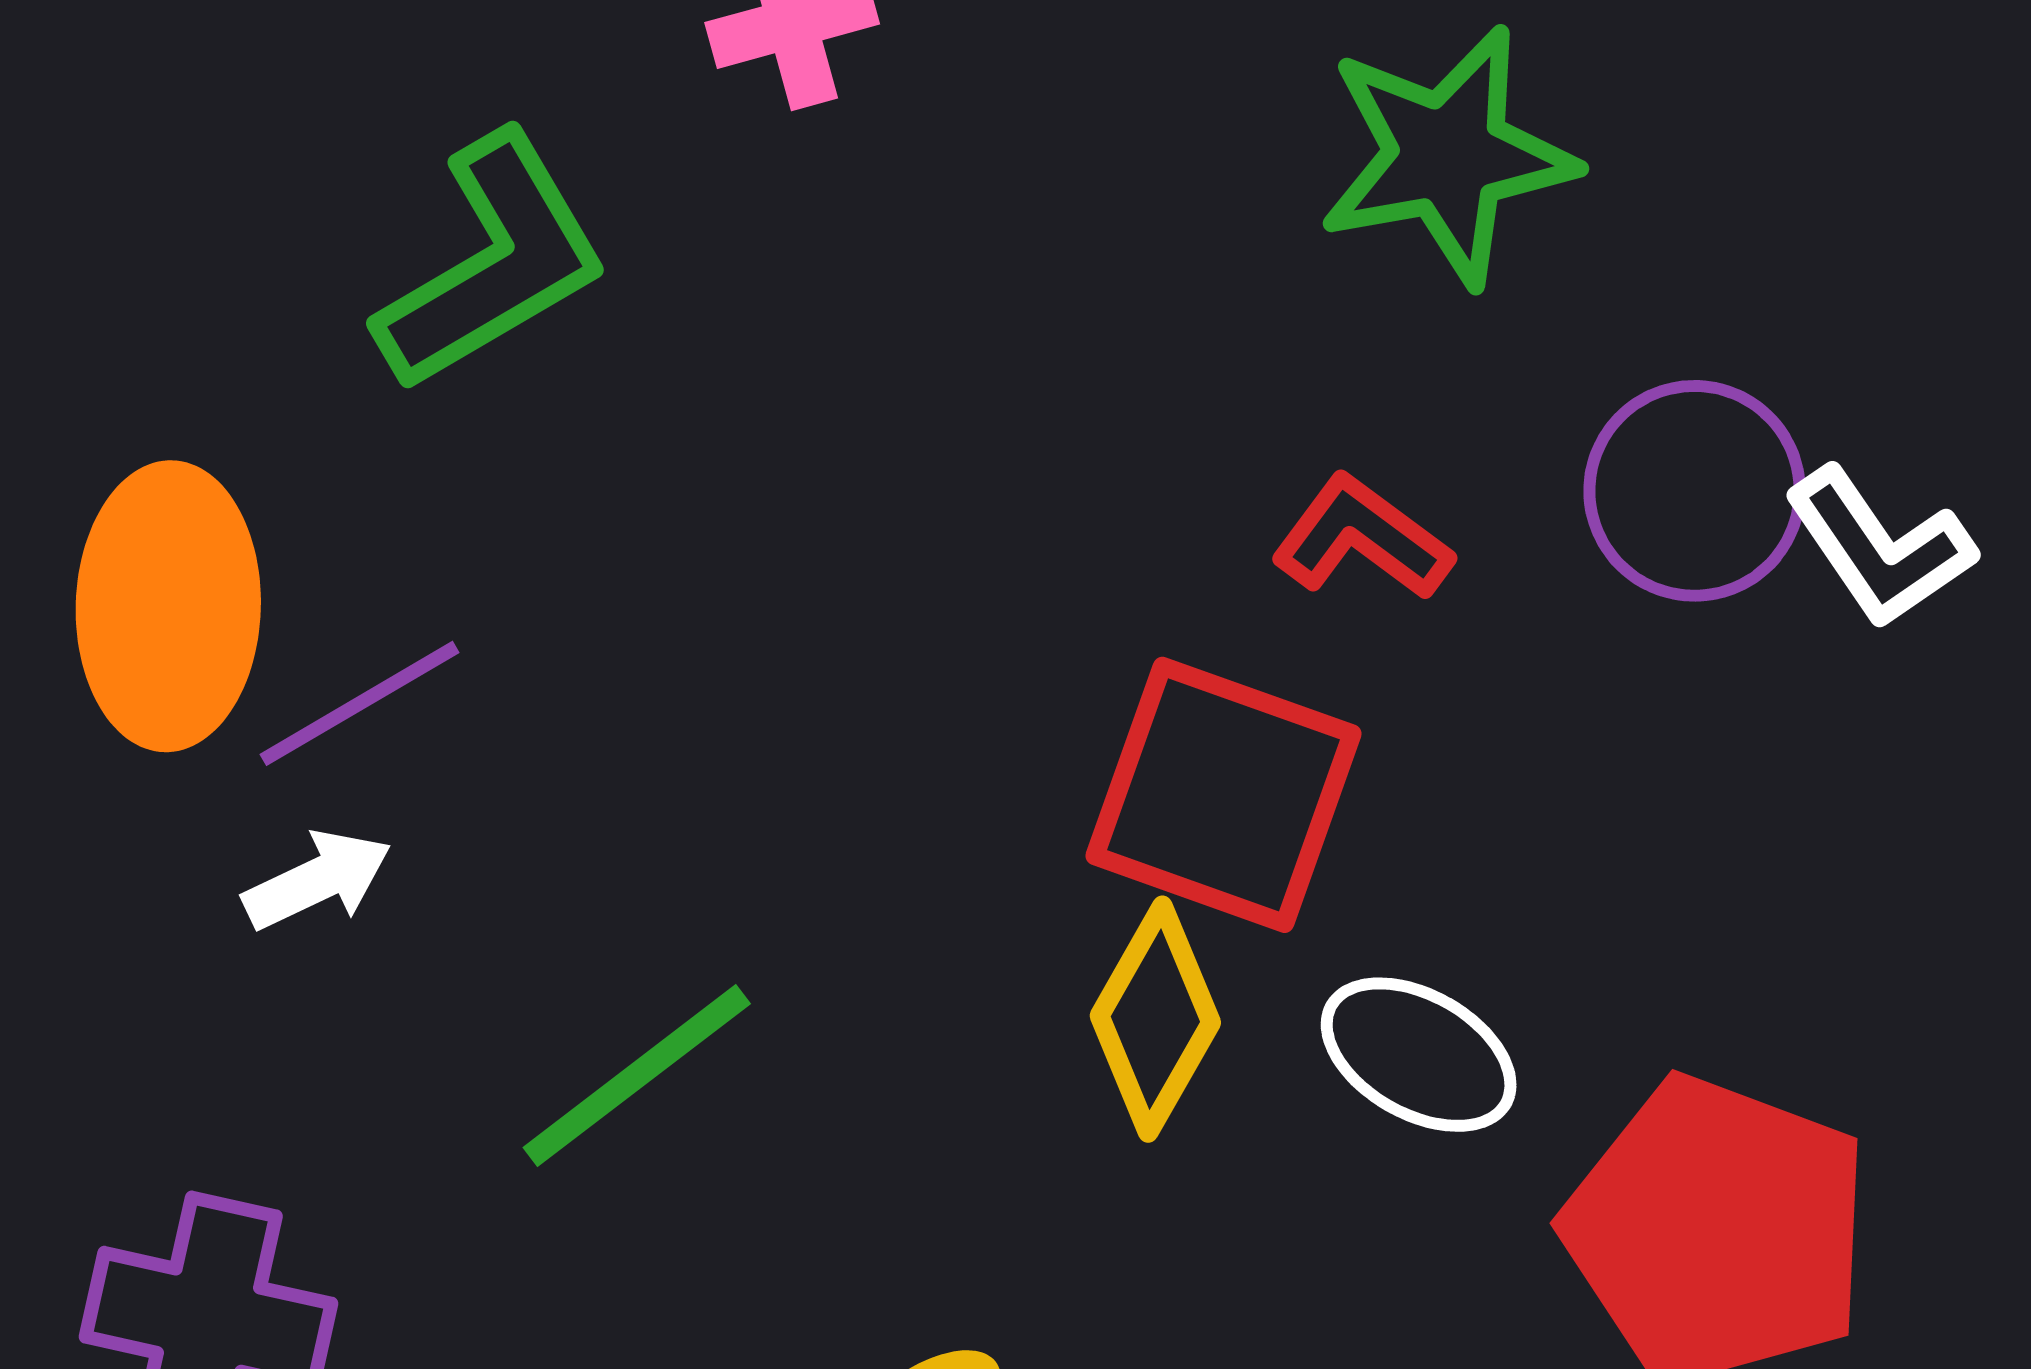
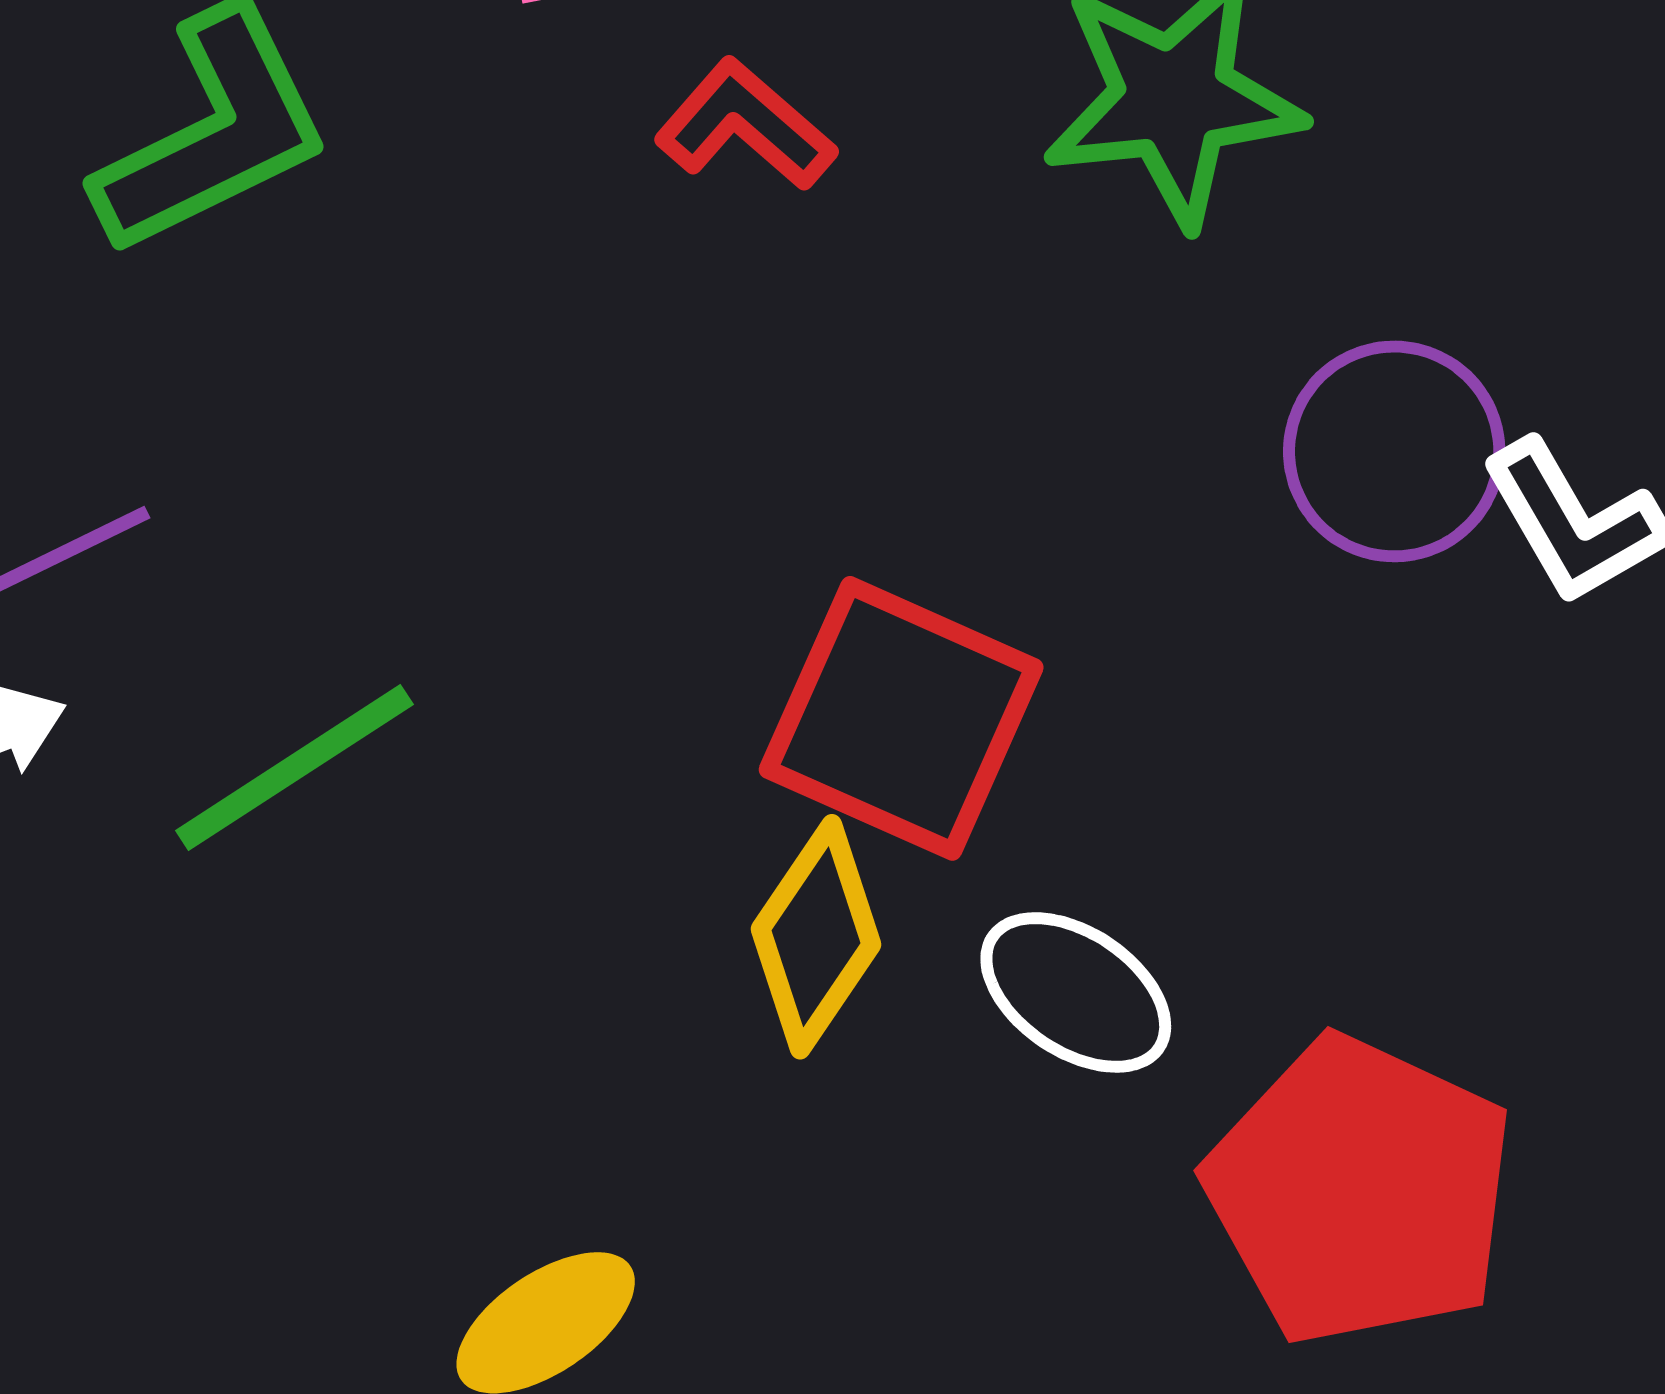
red L-shape: (1362, 538) -> (745, 125), moved
green line: (637, 1076) -> (294, 767), moved

